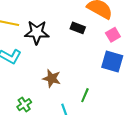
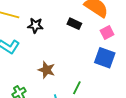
black star: (37, 32) -> (35, 25), size x0.7

